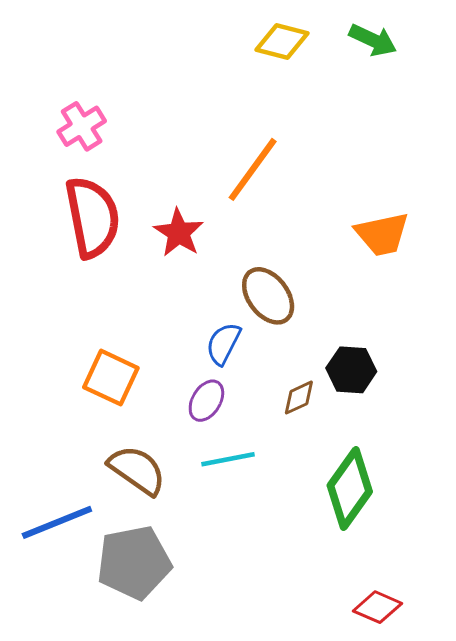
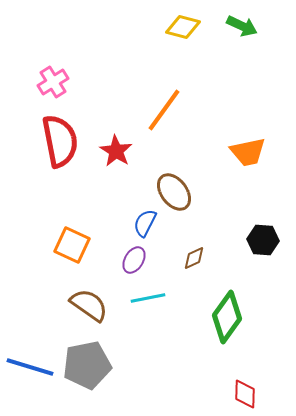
black hexagon: (351, 370) -> (263, 240), moved
blue line: (57, 522) -> (30, 367), moved, turned 39
red diamond: (377, 607) -> (245, 394), turned 68

